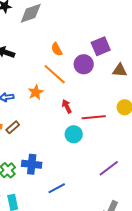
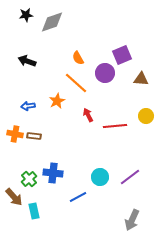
brown rectangle: (13, 127) -> (34, 136), turned 48
cyan circle: (74, 134) -> (100, 177), moved

